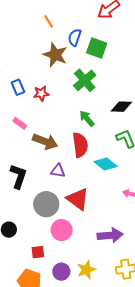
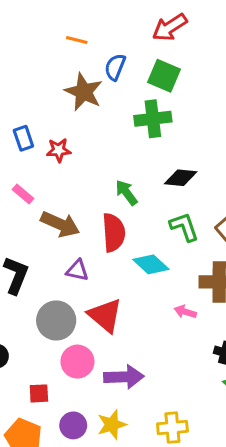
orange line: (49, 21) -> (77, 40), turned -48
green square: (97, 48) -> (164, 76), moved
green cross: (85, 80) -> (153, 119), moved, turned 30
purple arrow: (110, 235) -> (124, 377), moved

